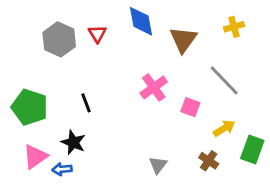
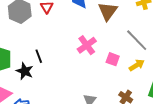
yellow arrow: (224, 128) -> (137, 65), moved
black star: (73, 142) -> (25, 71), moved

